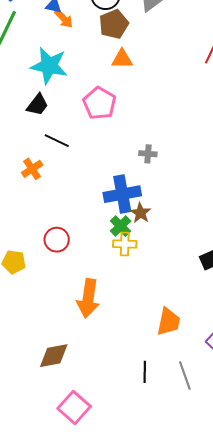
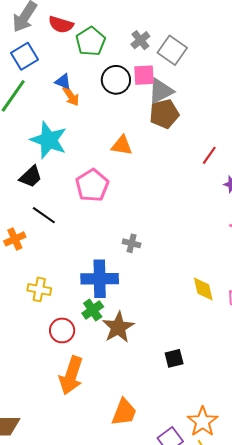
brown pentagon: (114, 24) -> (164, 114), moved
brown star: (140, 213) -> (118, 327), moved, size x1.5
red circle: (57, 240) -> (62, 330), moved
yellow cross: (125, 244) -> (39, 289), moved
orange arrow: (88, 298) -> (71, 375), moved

